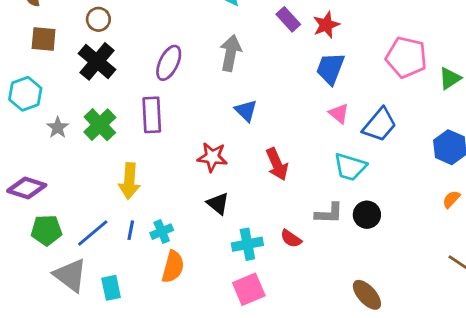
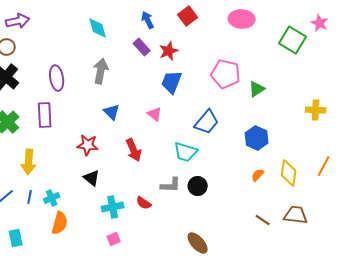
purple ellipse: (169, 63) -> (57, 78), turned -35
pink triangle: (339, 113) -> (155, 114), moved
pink square: (249, 289) -> (114, 239), size x0.6

